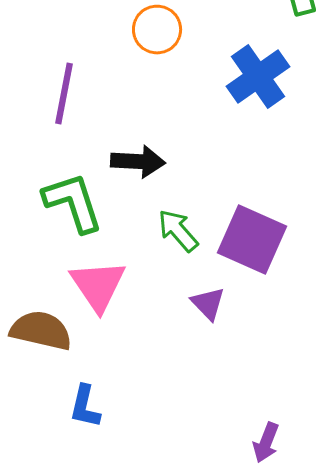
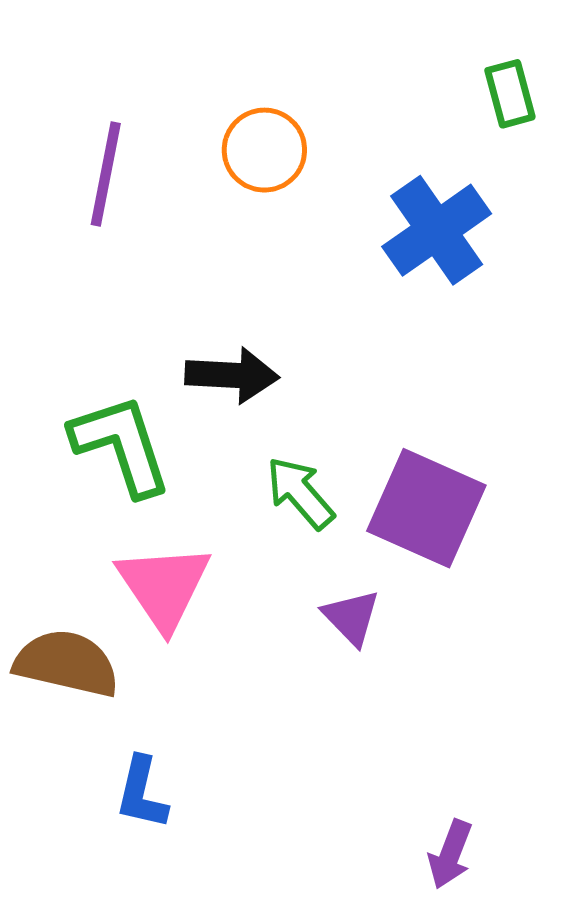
purple line: (64, 94) -> (106, 174), moved

